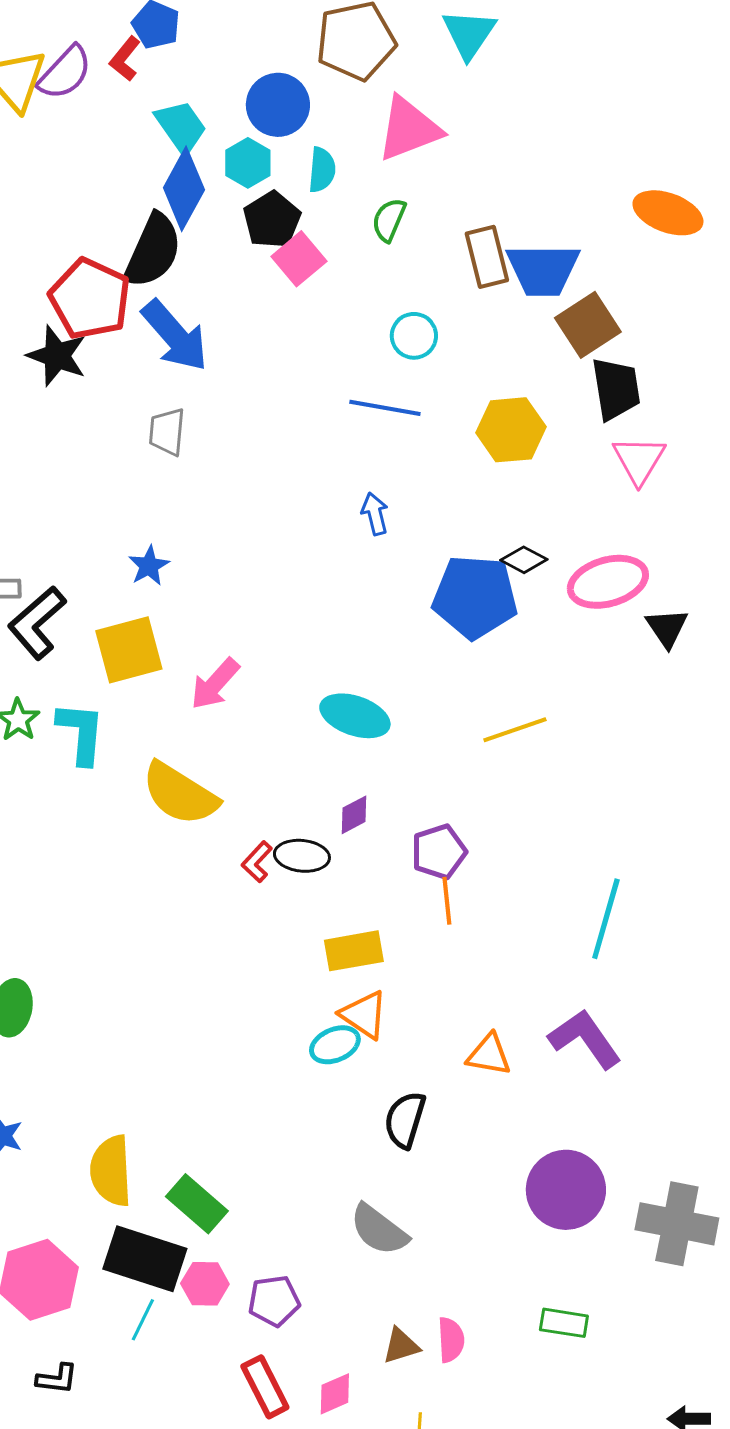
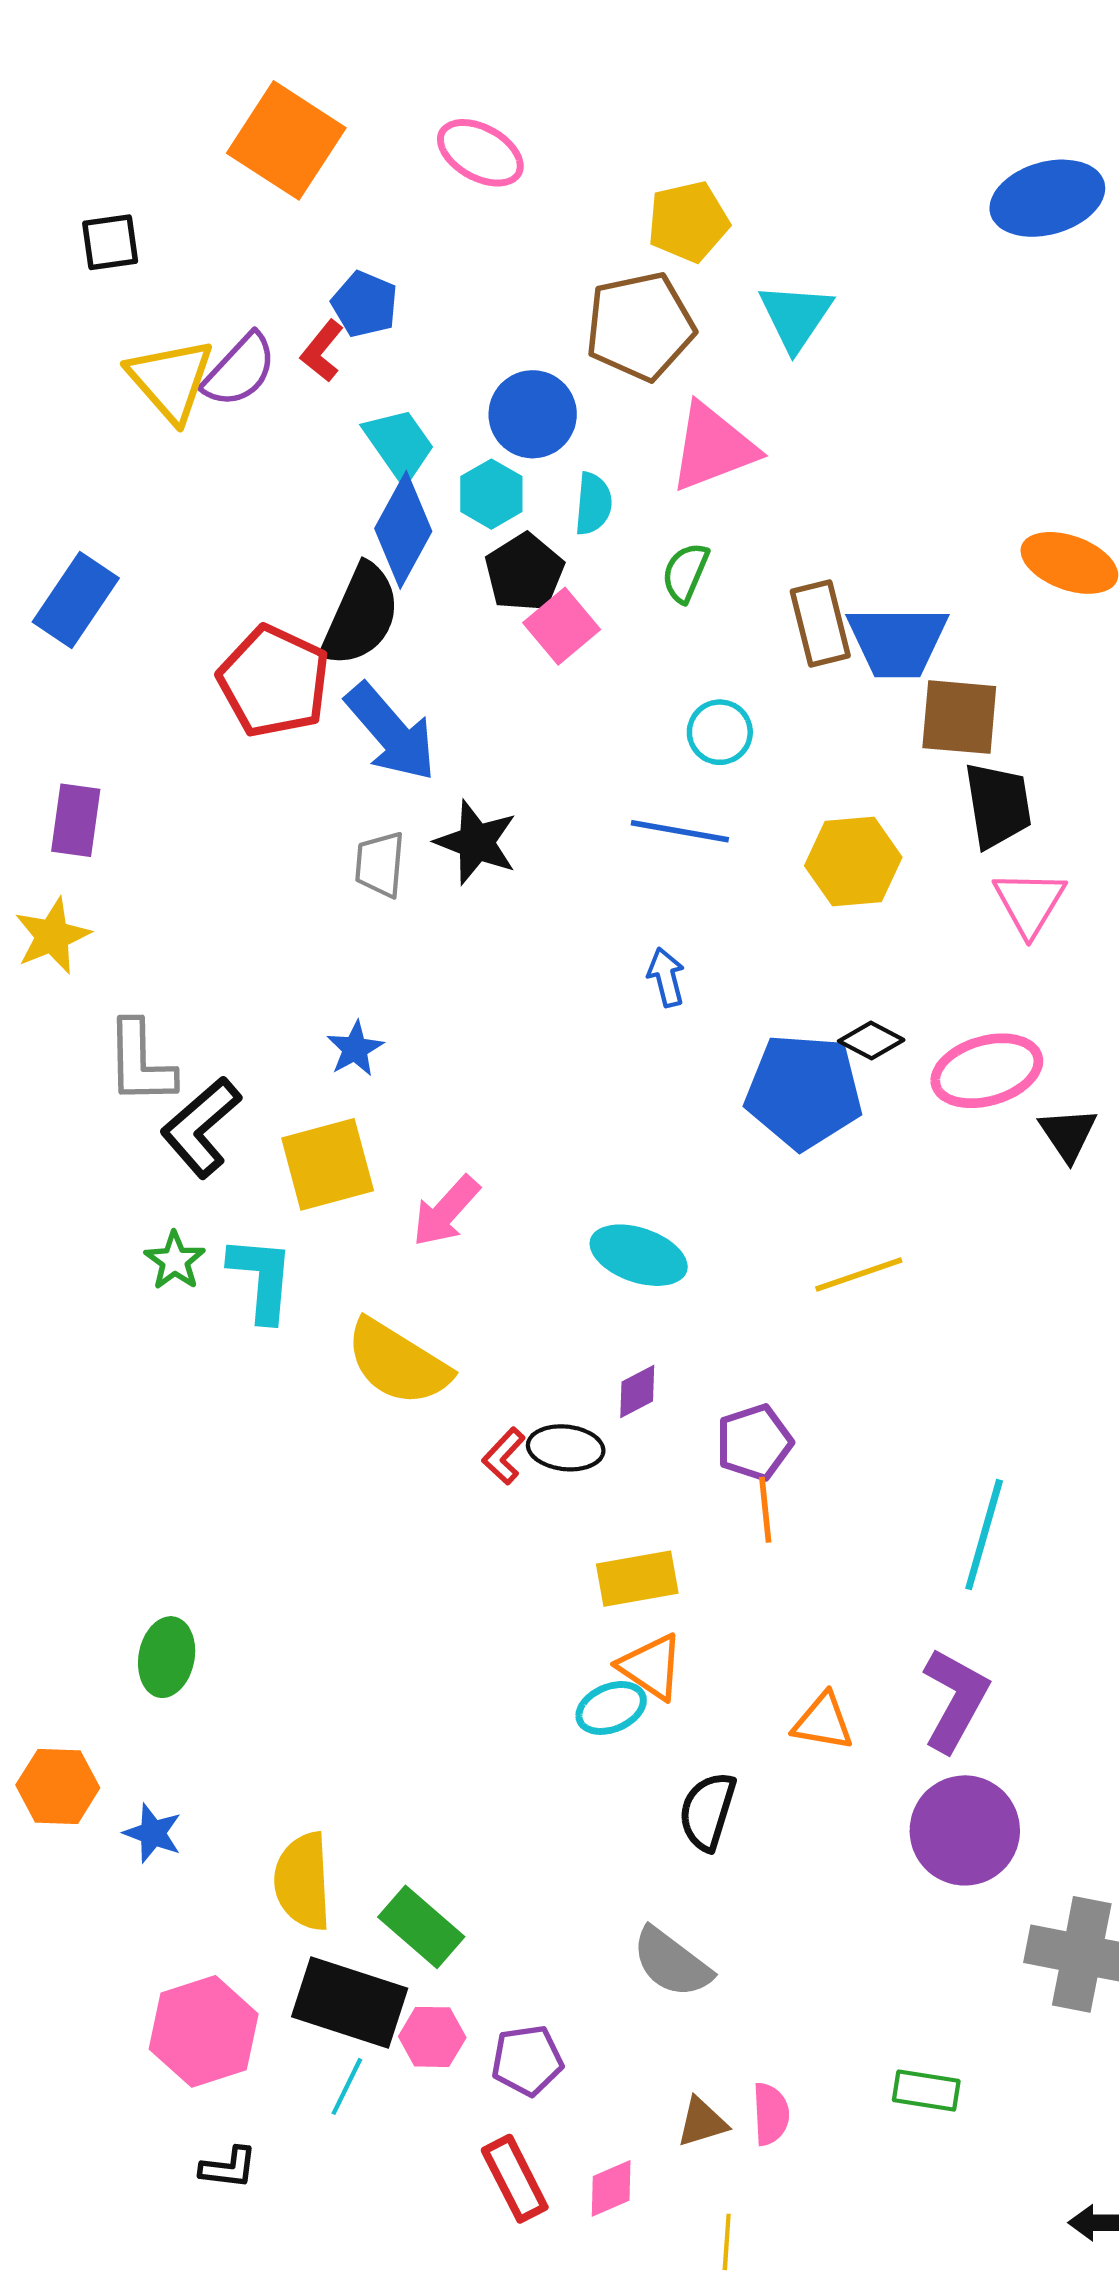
brown square: (588, 325) -> (959, 717), turned 38
black star: (57, 356) -> (476, 842), moved
purple L-shape: (585, 1039) -> (955, 1700), turned 64
purple circle: (566, 1190) -> (965, 1830), moved

